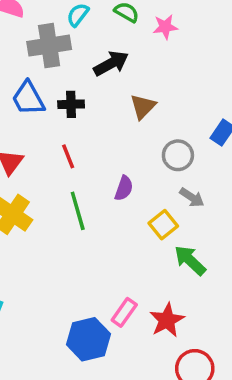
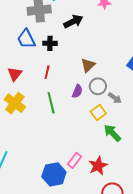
brown triangle: (143, 107) -> (88, 65), moved
gray circle: (178, 155) -> (98, 86), moved
red line: (68, 156) -> (47, 72), turned 32

